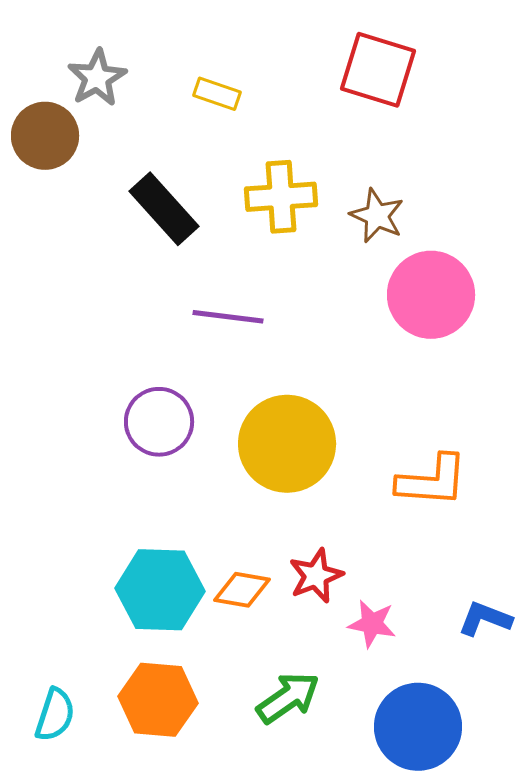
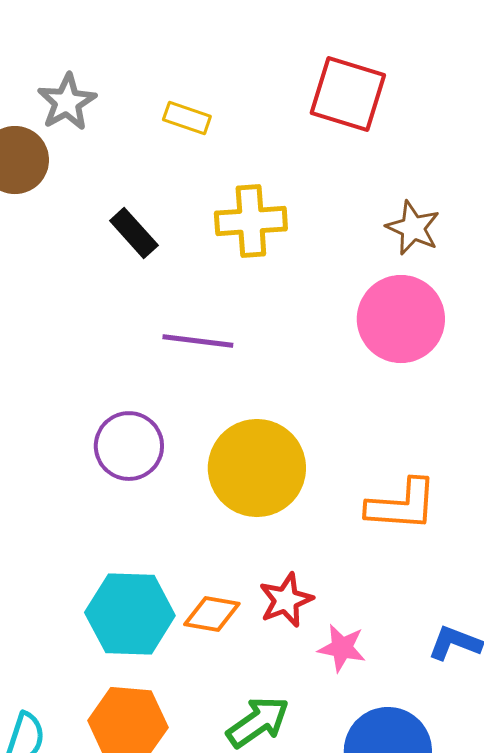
black rectangle: (164, 209) -> (134, 233), size x0.7
brown star: (377, 216) -> (413, 228), moved

